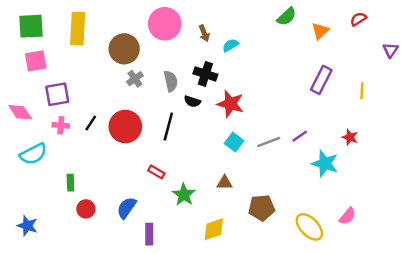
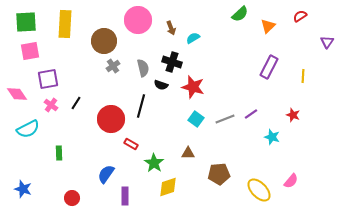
pink cross: (61, 125) -> (51, 105), turned 32
red circle: (125, 126) -> (111, 119), moved
cyan star: (325, 164) -> (272, 137), size x0.7
red circle: (86, 209) -> (72, 198), moved
yellow diamond: (214, 229) -> (168, 187), moved

